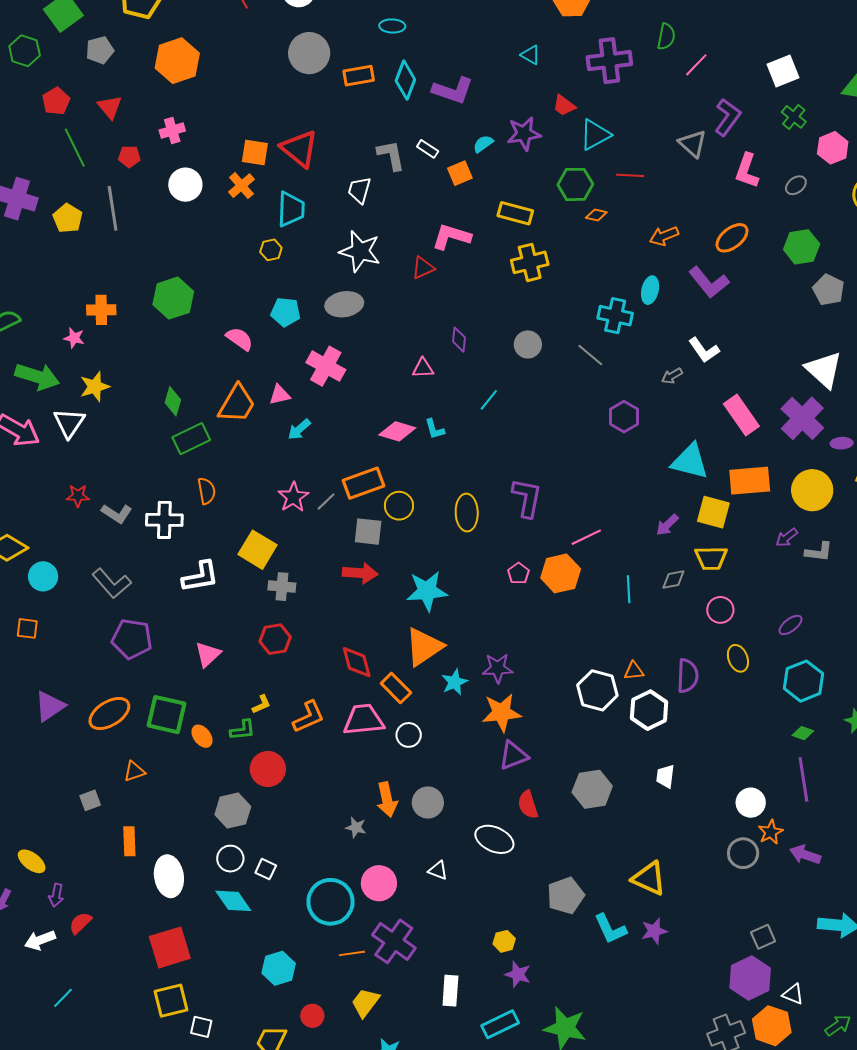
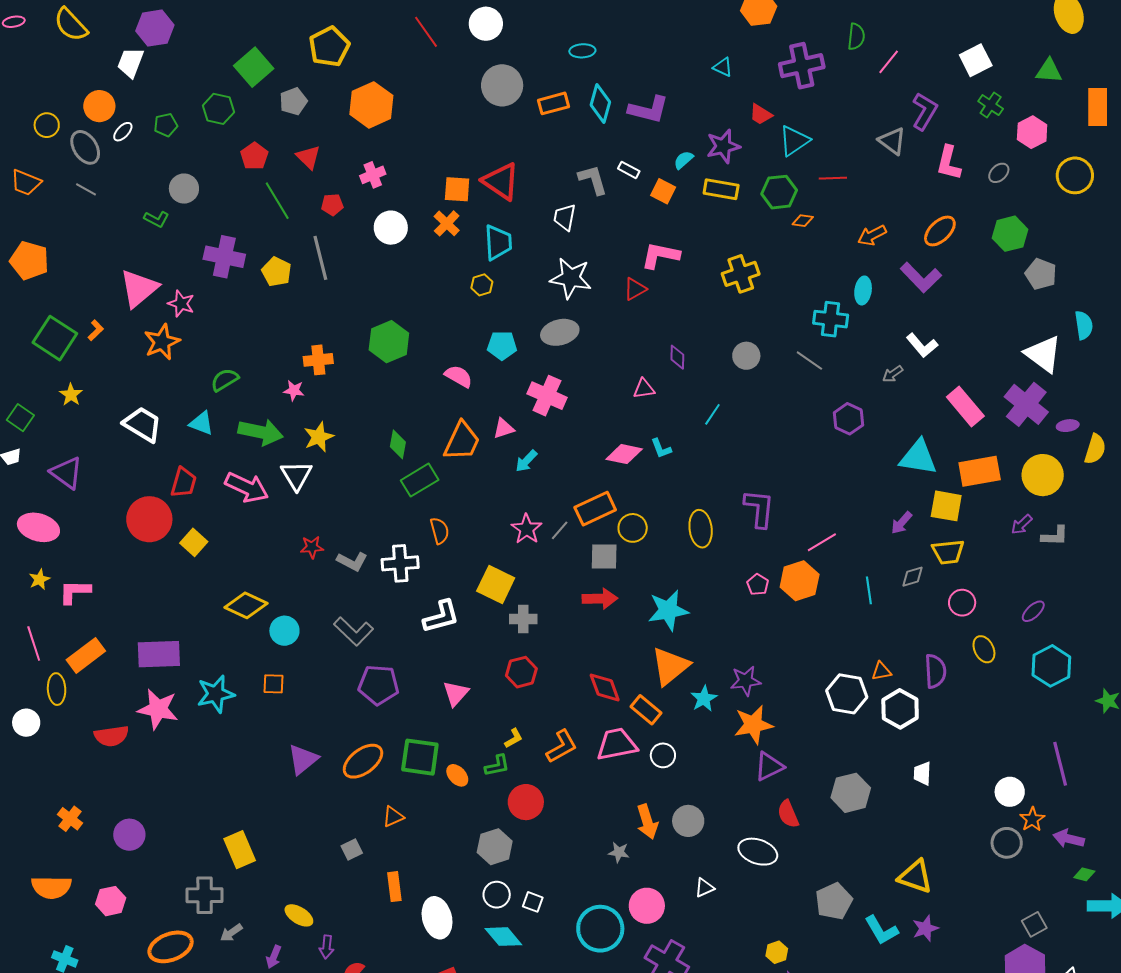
orange square: (460, 173) -> (663, 191), turned -35
yellow rectangle: (515, 213) -> (721, 189), moved
green diamond: (803, 733) -> (1084, 874), moved
white triangle: (438, 870) -> (704, 888), turned -40

